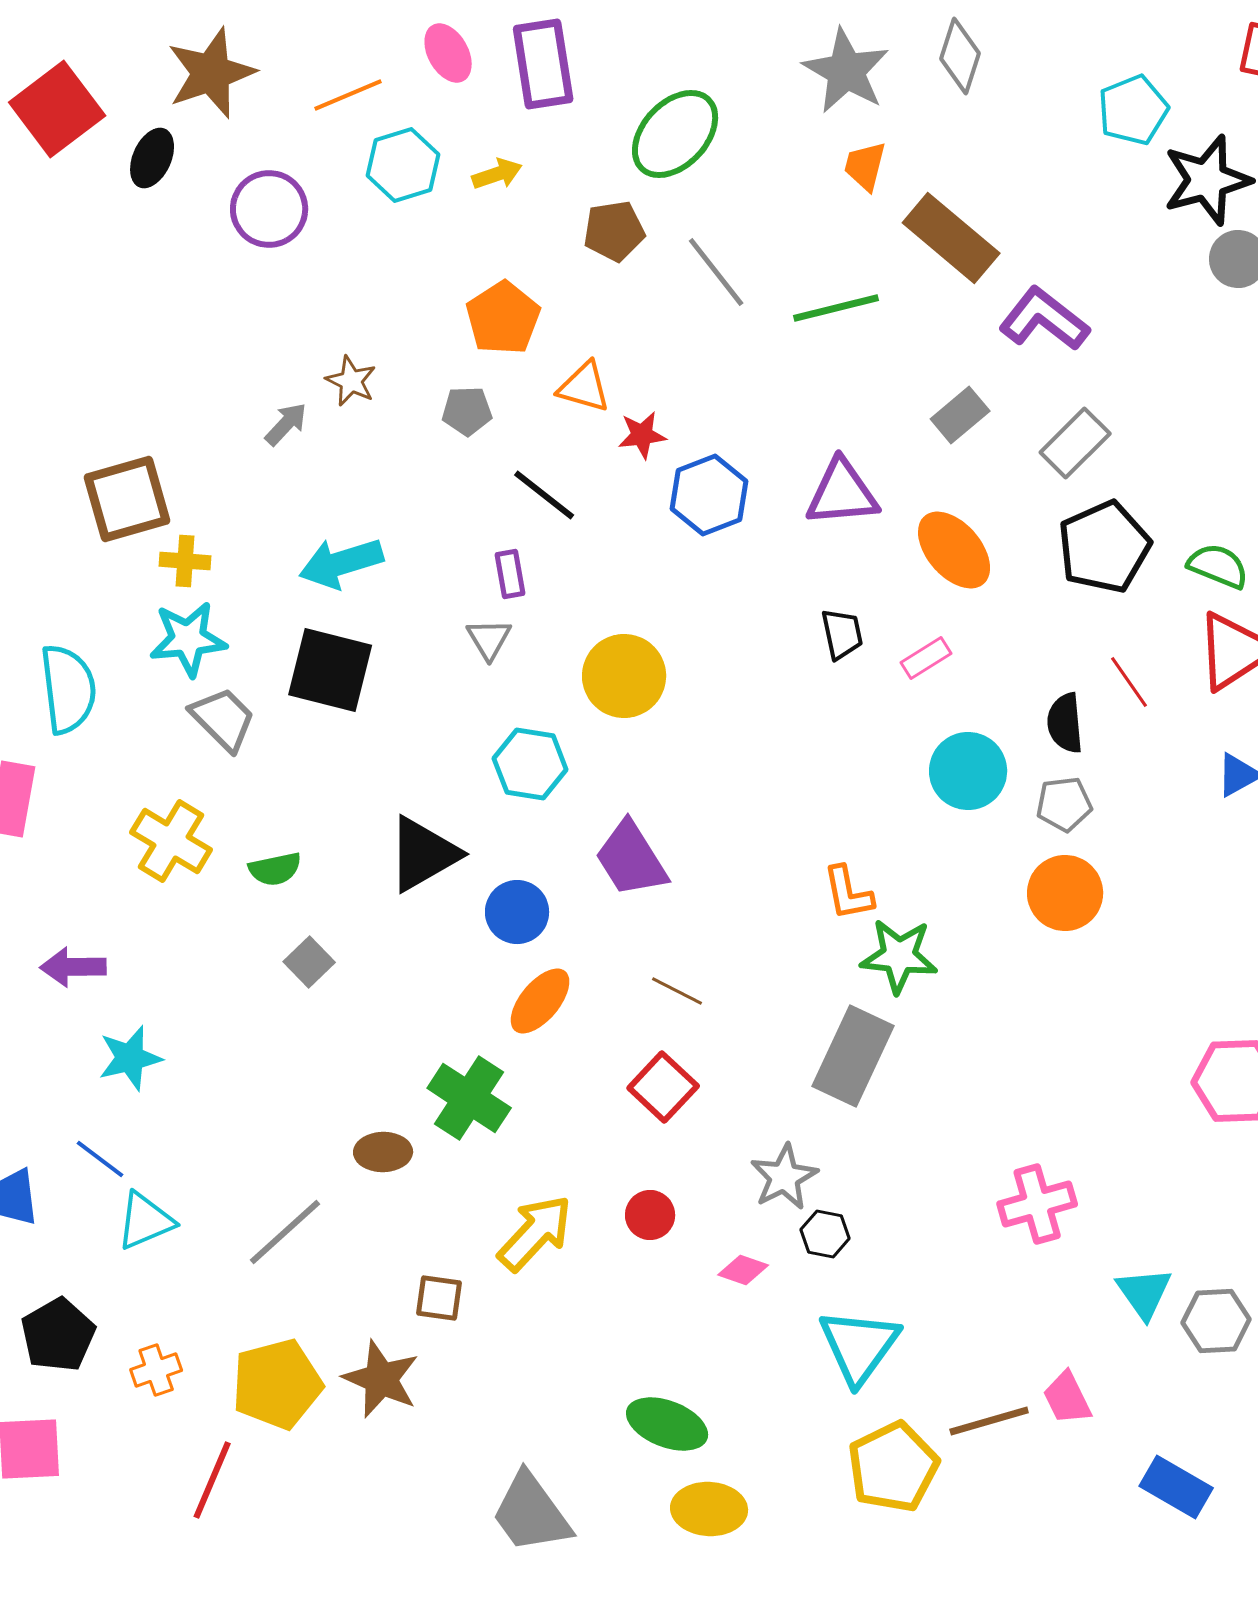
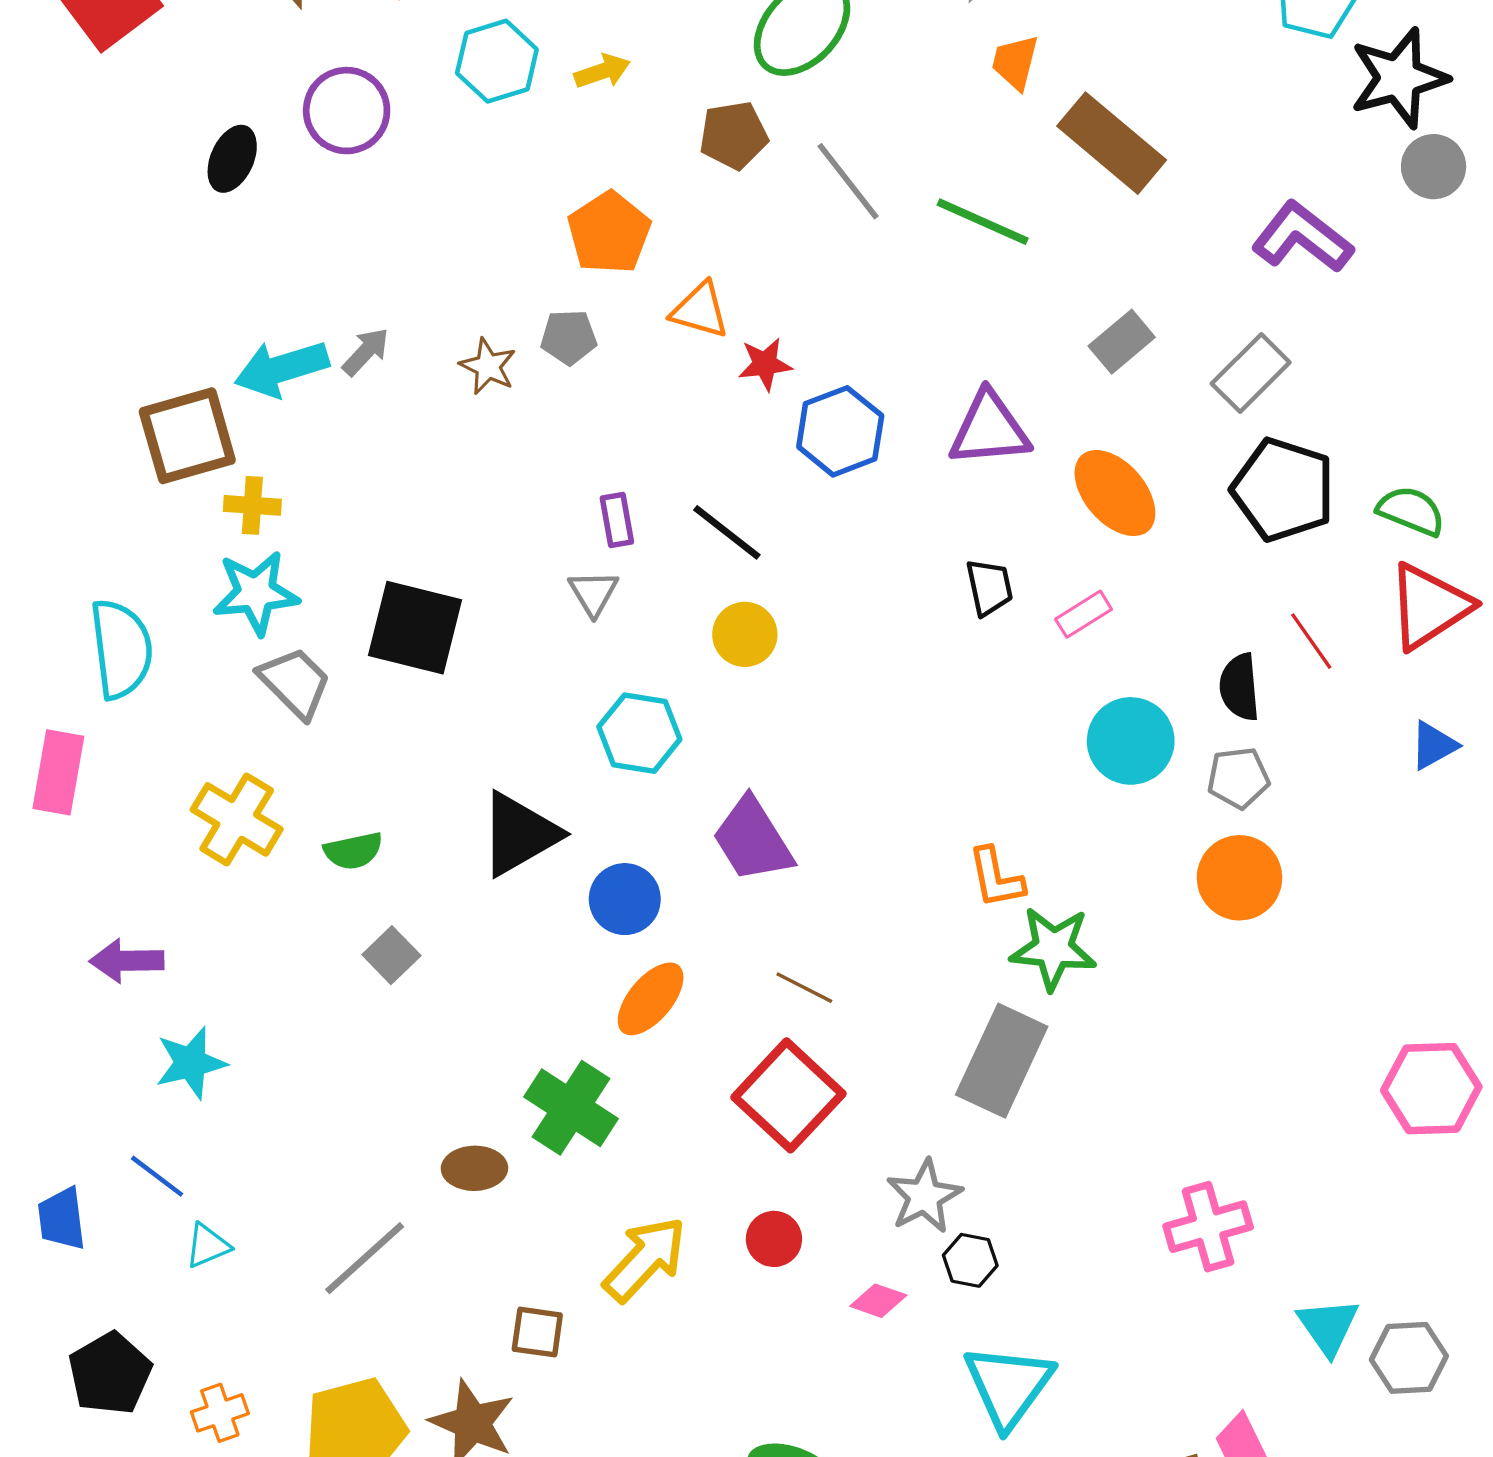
black ellipse: (152, 158) -> (232, 159), moved
green line: (836, 308) -> (983, 222), turned 38
purple L-shape: (1044, 319) -> (1302, 237), moved
brown star: (351, 381) -> (488, 366), moved
black line: (544, 495) -> (727, 532), moved
black pentagon: (1104, 547) -> (1283, 490), turned -30
cyan arrow: (341, 563) -> (282, 369), moved
yellow circle: (624, 676) -> (745, 634), size x0.7
red square: (663, 1087) -> (789, 1095), size x1.4
cyan triangle: (145, 1221) -> (208, 1246), size x0.7

